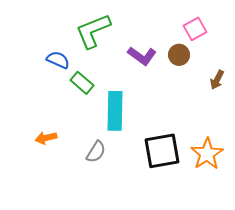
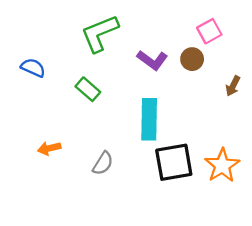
blue semicircle: (58, 60) -> (33, 68), moved
cyan rectangle: (115, 111) -> (149, 119), moved

